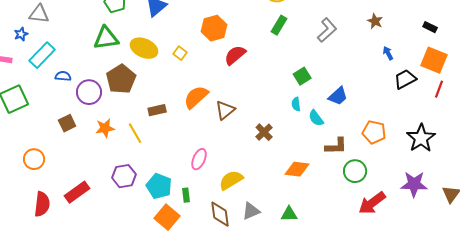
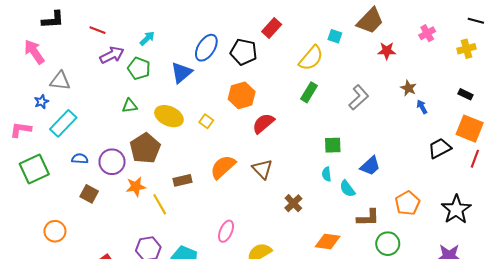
green triangle: (106, 38) -> (130, 106), size x0.6
blue arrow: (388, 53) -> (422, 107), moved
blue semicircle: (63, 76) -> (80, 159), moved
green square: (302, 76) -> (333, 145), turned 30
brown triangle: (225, 110) -> (262, 169), moved, turned -35
brown square: (67, 123) -> (89, 194), turned -36
orange star: (105, 128) -> (136, 187), moved
orange pentagon: (374, 132) -> (407, 203), turned 30

